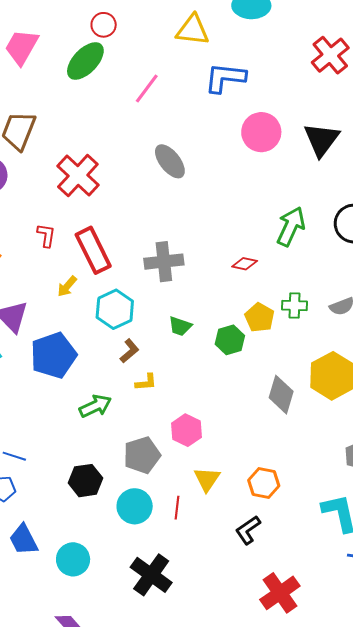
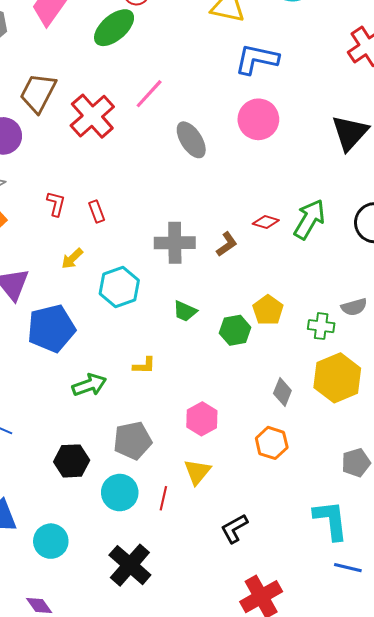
pink line: (147, 88) -> (149, 94), moved
pink circle: (261, 132) -> (258, 119), moved
red cross: (78, 176) -> (92, 116), moved
red rectangle: (93, 250) -> (97, 212), moved, size x0.5
red diamond: (245, 264) -> (266, 222), moved
green cross: (294, 306) -> (321, 326), moved
brown L-shape: (129, 351) -> (227, 244), moved
gray diamond: (281, 395) -> (282, 392), size x0.7
pink hexagon: (187, 430) -> (202, 419), moved
orange hexagon: (264, 483) -> (272, 443), moved

